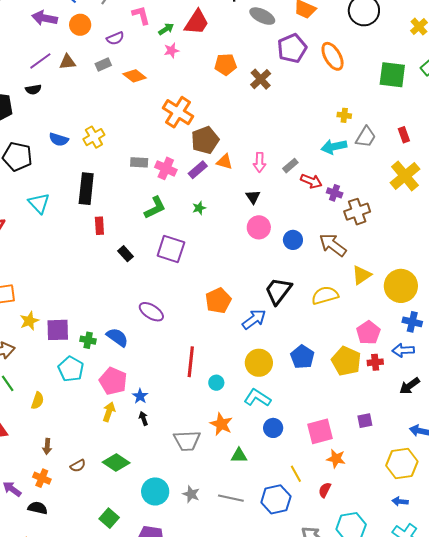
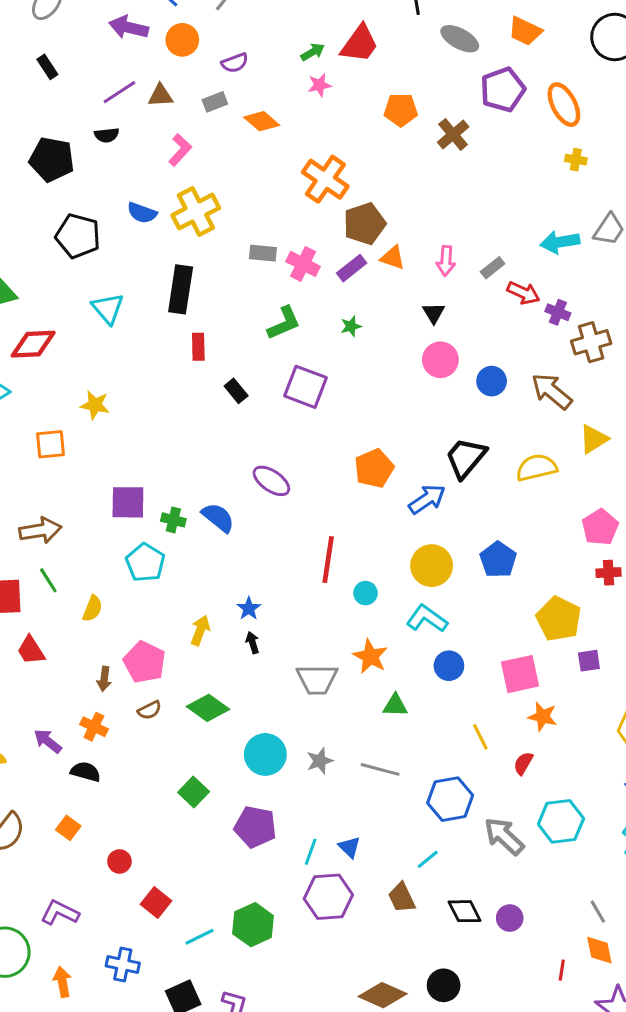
pink L-shape: (141, 15) -> (180, 150), moved, turned 55
yellow cross: (344, 115) -> (576, 160), moved
yellow cross: (94, 137) -> (196, 212), size x1.4
yellow star: (29, 321) -> (95, 405), moved, turned 30
yellow pentagon: (346, 361) -> (559, 619), moved
pink pentagon: (113, 381) -> (144, 662), moved
gray star: (191, 494) -> (320, 761), turned 30
blue hexagon: (276, 499) -> (450, 799), moved

